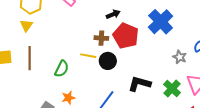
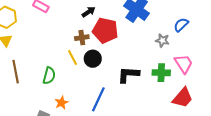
yellow line: (88, 56) -> (73, 57), turned 63
green cross: (172, 88) -> (161, 73), turned -30

